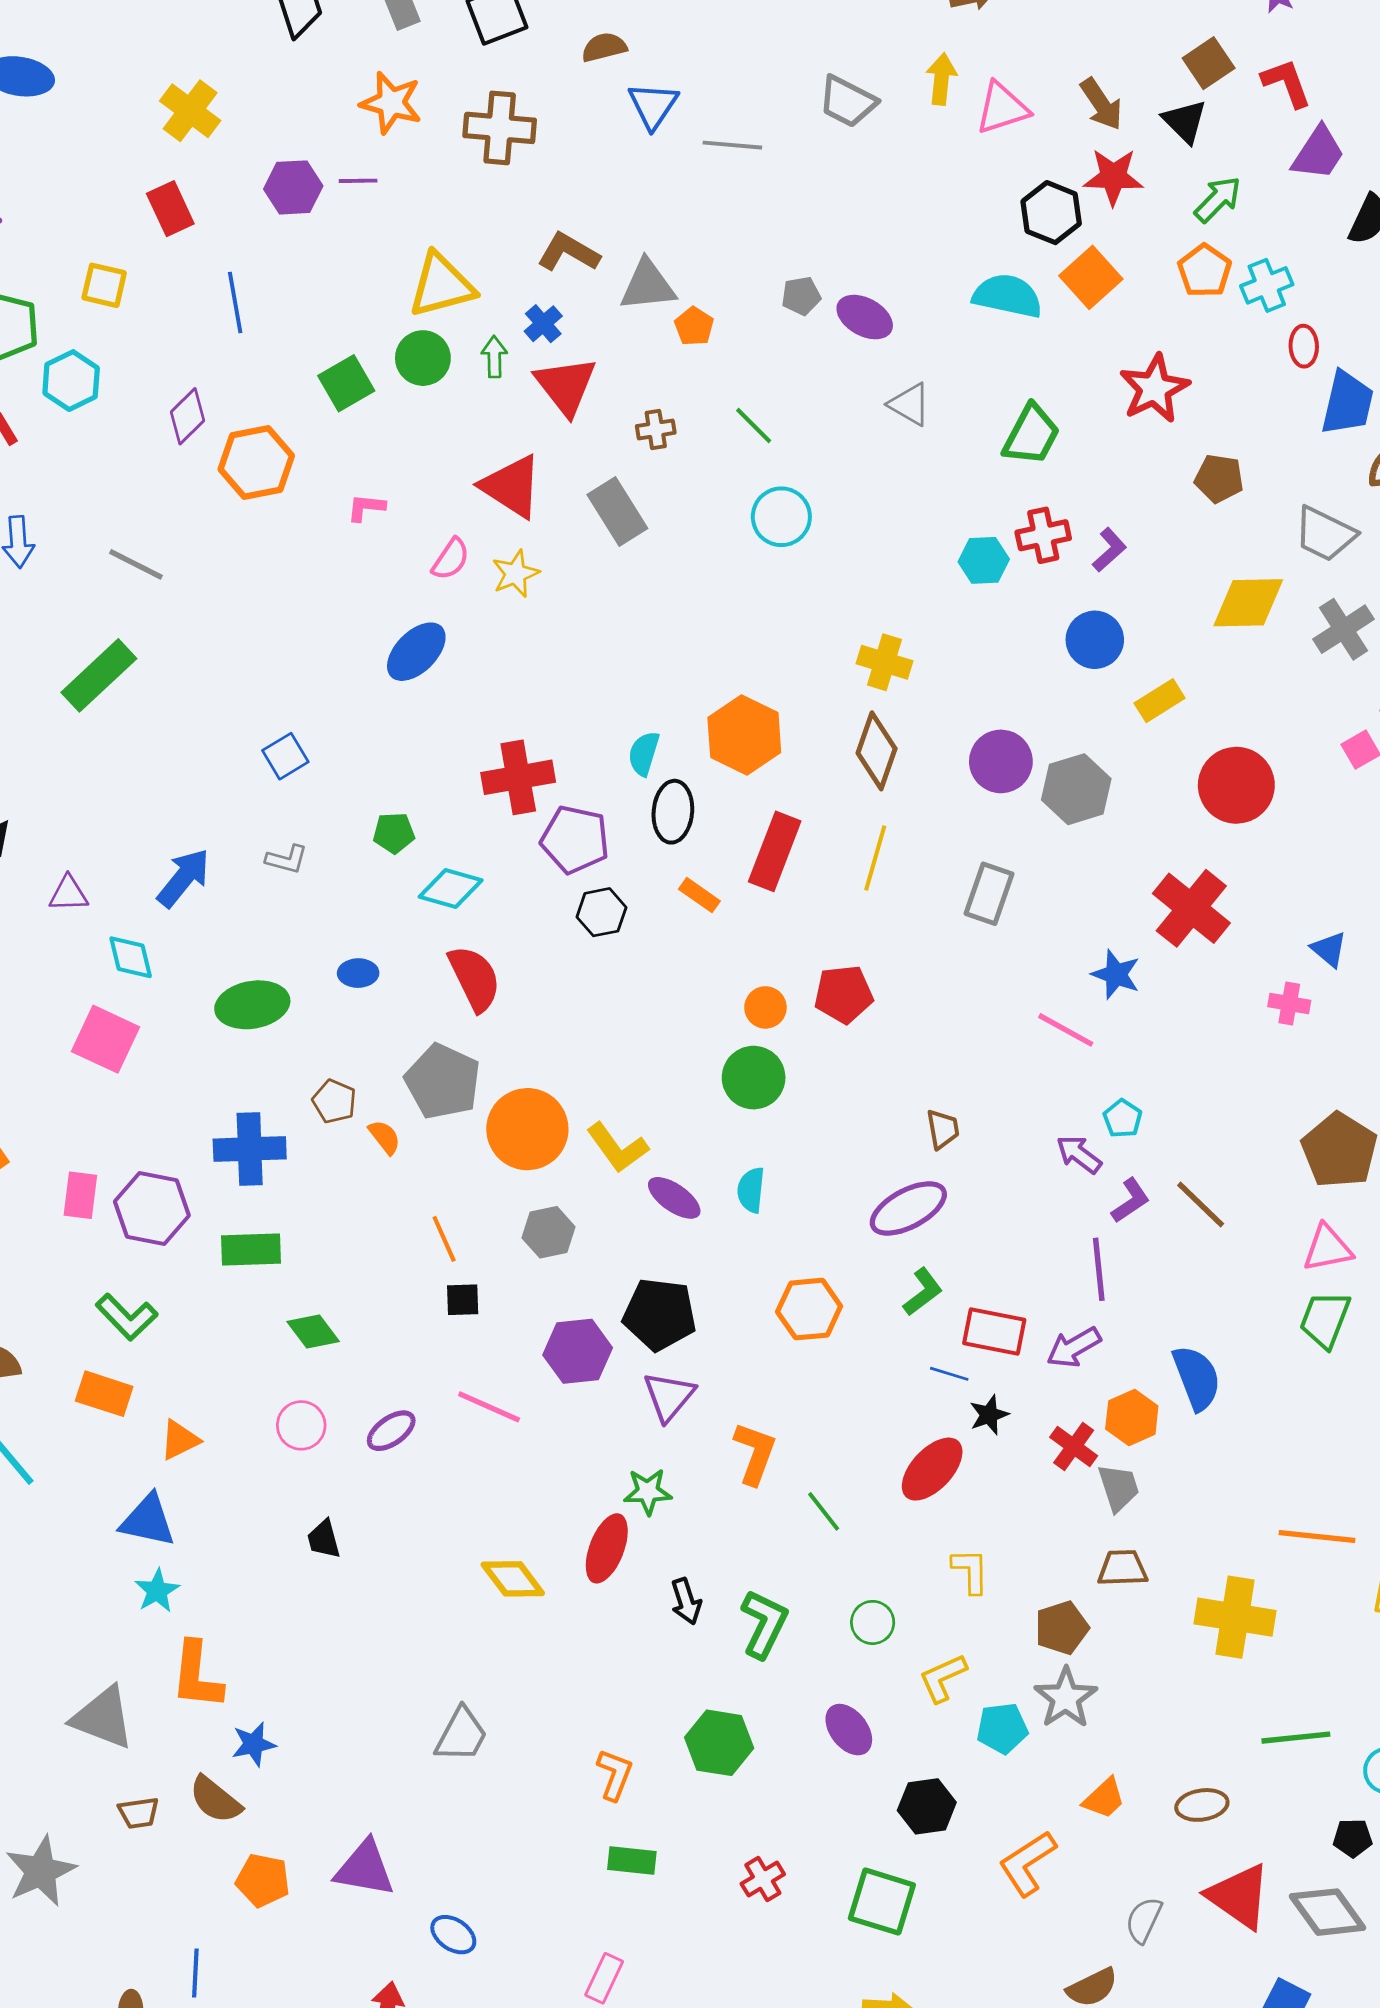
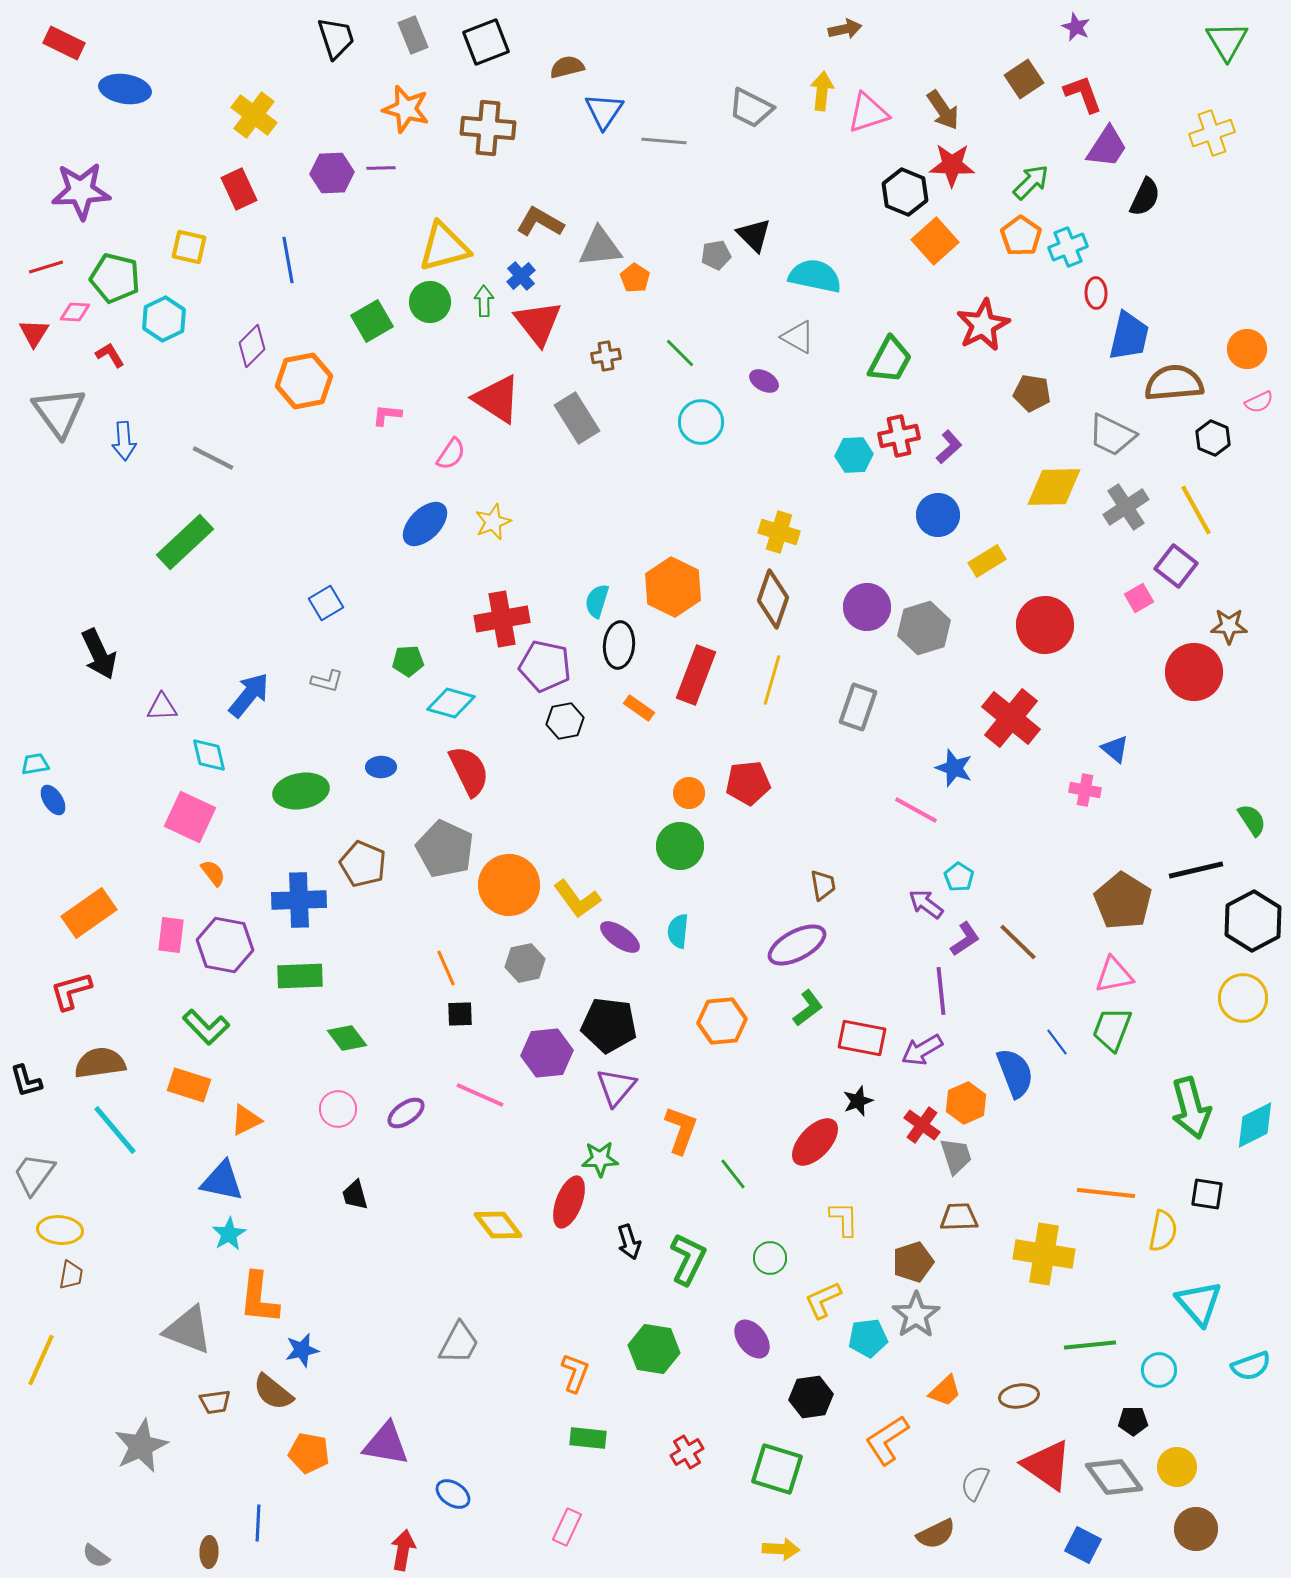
black triangle: (1185, 121) -> (754, 235), moved
cyan semicircle: (1008, 296) -> (815, 276), moved
purple ellipse: (865, 317) -> (764, 381), moved, size x0.7
yellow star: (515, 574) -> (493, 522), moved
brown pentagon: (334, 1101) -> (363, 864), size x1.4
orange semicircle: (385, 1137) -> (213, 873), moved
blue line: (949, 1374) -> (1057, 1042), moved, turned 36

